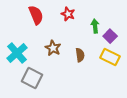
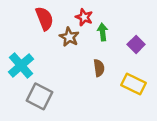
green arrow: (95, 26) -> (103, 32), moved
brown star: (53, 48) -> (69, 37), moved
yellow rectangle: (110, 57) -> (134, 84), moved

